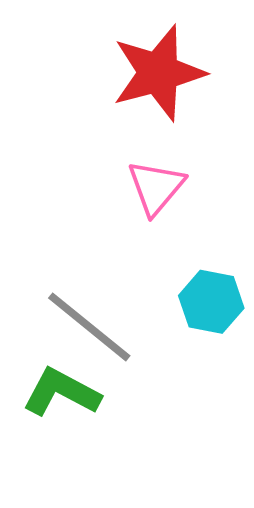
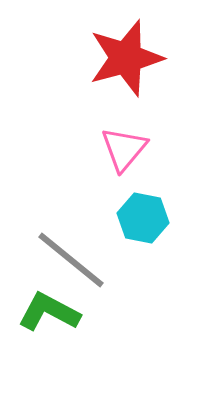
cyan hexagon: (211, 302) -> (143, 218), moved

